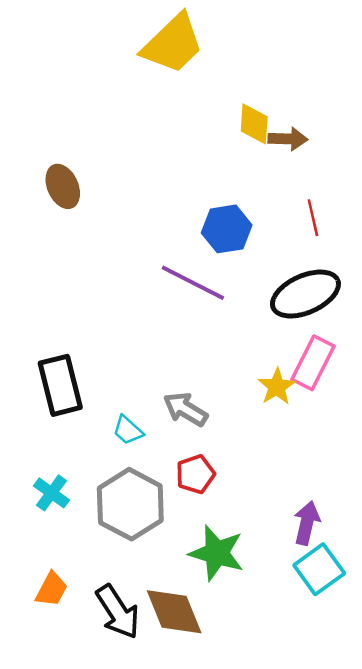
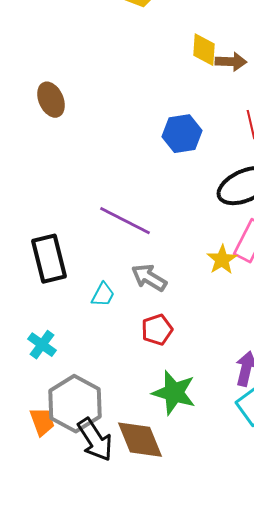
purple line: (193, 283) -> (125, 221), moved
cyan trapezoid: (128, 430) -> (103, 295), turned -104
gray hexagon: (130, 504) -> (75, 404), moved
orange trapezoid: (51, 589) -> (42, 422), turned -48

